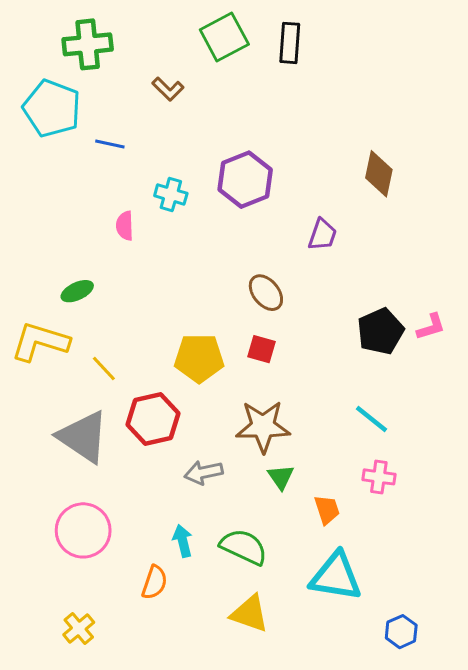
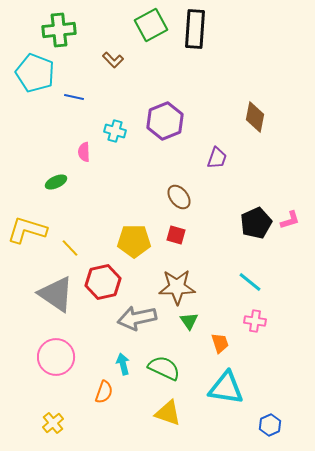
black rectangle: (290, 43) -> (195, 29), size x1.4
green ellipse: (77, 291) -> (56, 182), moved
gray arrow: (204, 472) -> (137, 318), size x1.5

